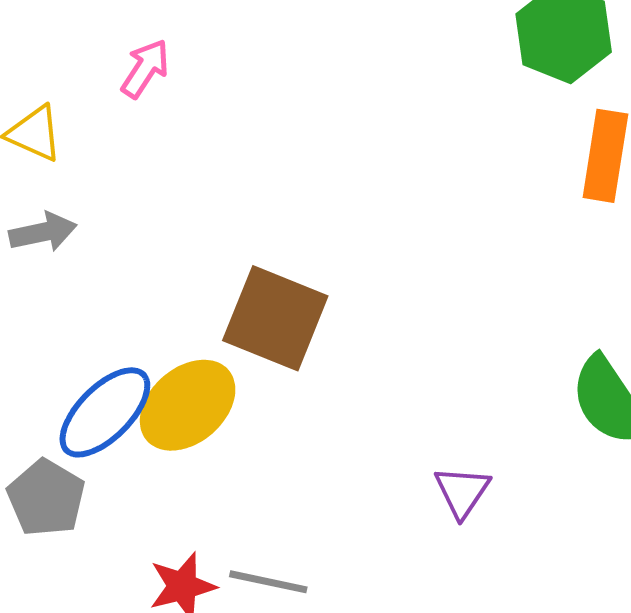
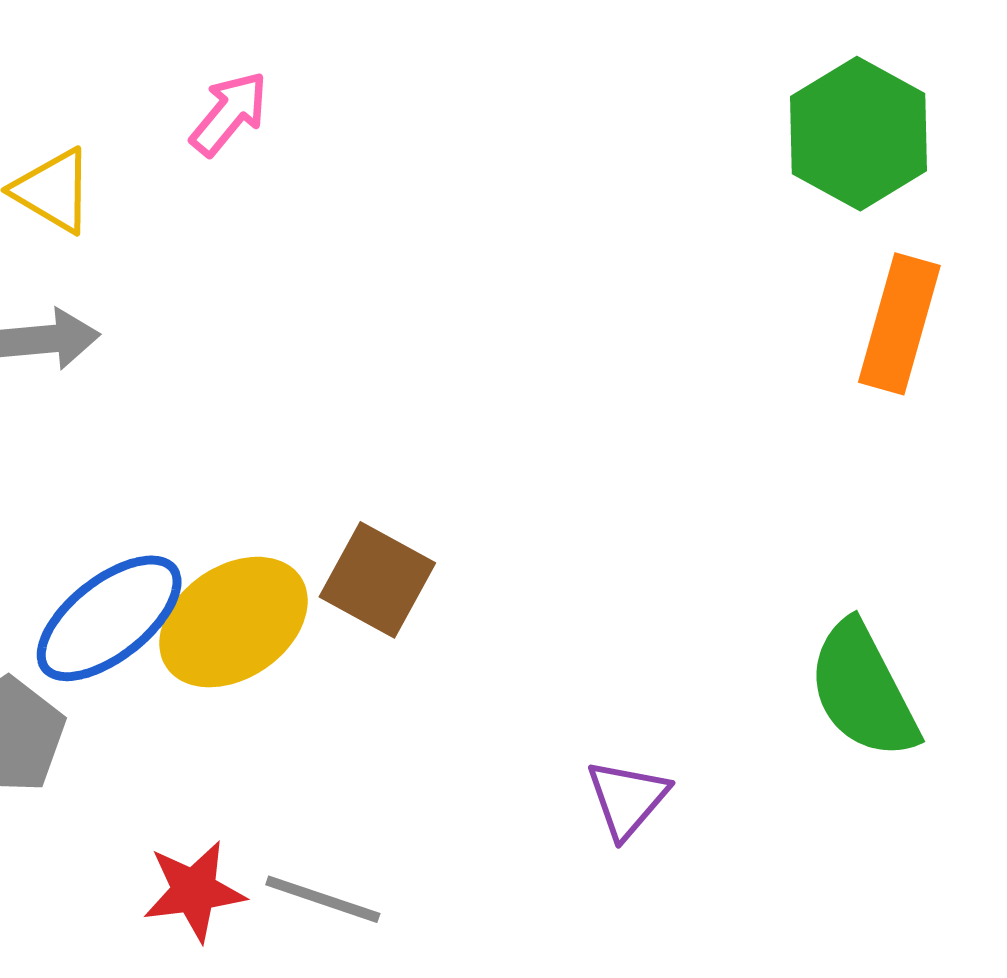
brown square: (275, 318) -> (377, 580), moved, size x0.7

